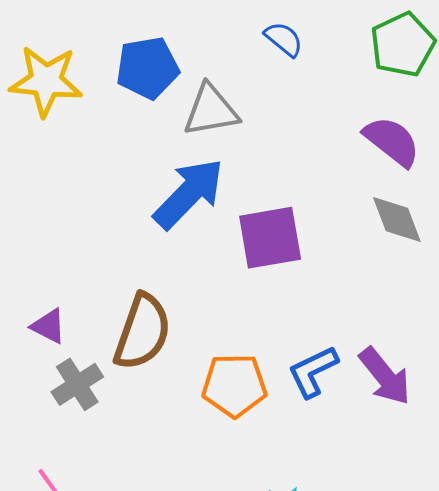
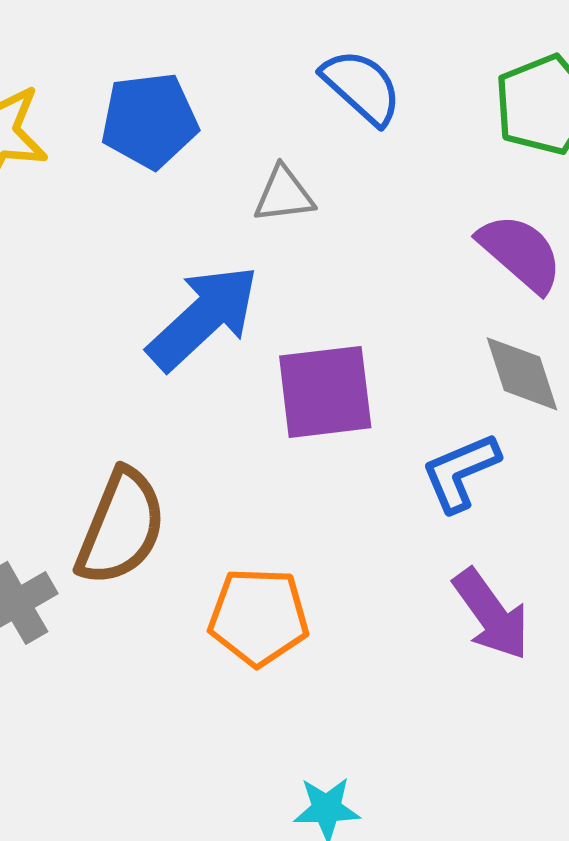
blue semicircle: (284, 39) -> (362, 87), size x1.4
gray triangle: (211, 110) -> (284, 195), moved, size x0.7
blue L-shape: (313, 371) -> (461, 472), moved

